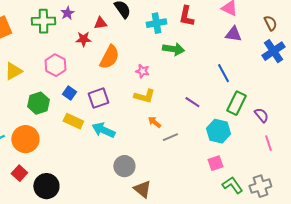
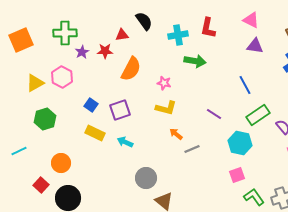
purple star: (67, 13) -> (82, 52), moved
pink hexagon: (55, 65) -> (62, 77), moved
green hexagon: (38, 103) -> (45, 119), moved
green rectangle: (236, 103) -> (258, 115), turned 30
cyan arrow: (103, 130) -> (125, 142), size x0.7
orange circle: (25, 139) -> (61, 163), moved, size x0.7

